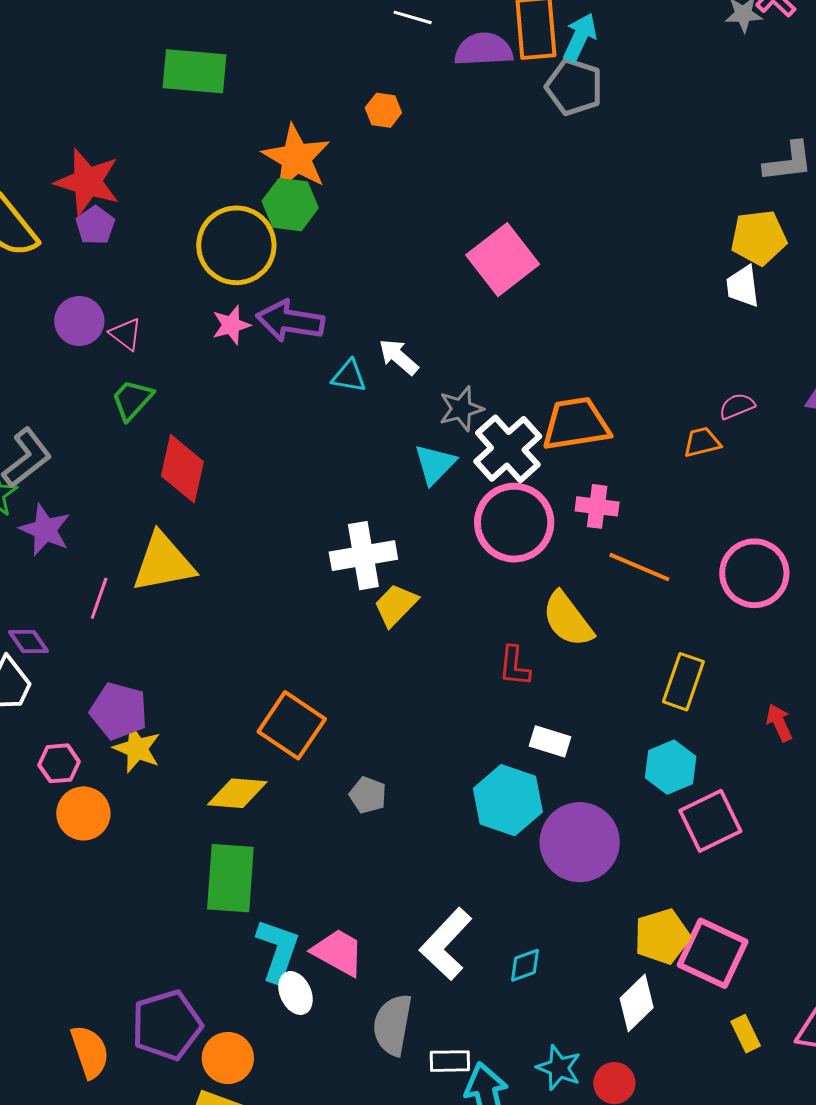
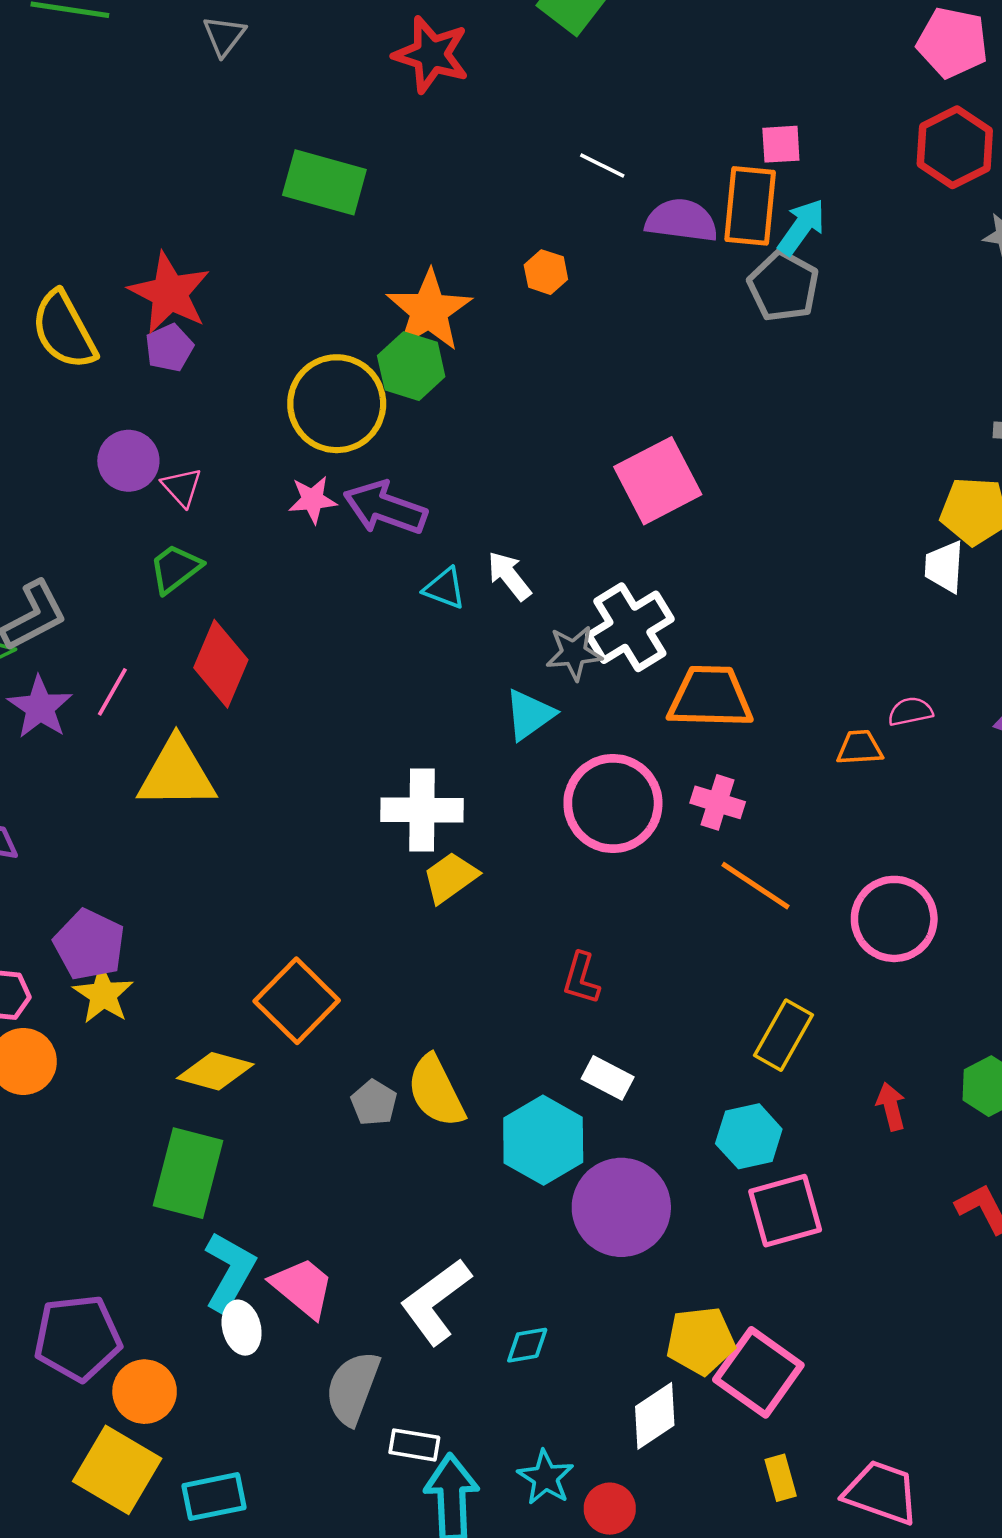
white cross: (508, 449) -> (630, 627), moved
pink line: (99, 598) -> (112, 692), moved
yellow semicircle: (568, 619) -> (436, 1091), moved

